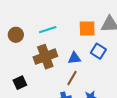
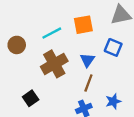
orange square: (87, 29) -> (83, 25), moved
blue triangle: (74, 58) -> (87, 60), turned -40

